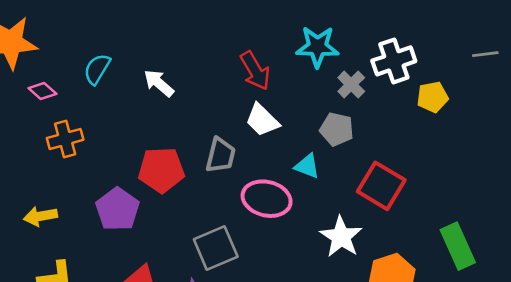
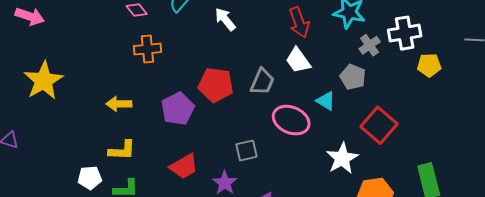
gray square: (216, 248) -> (246, 151), size x0.7

